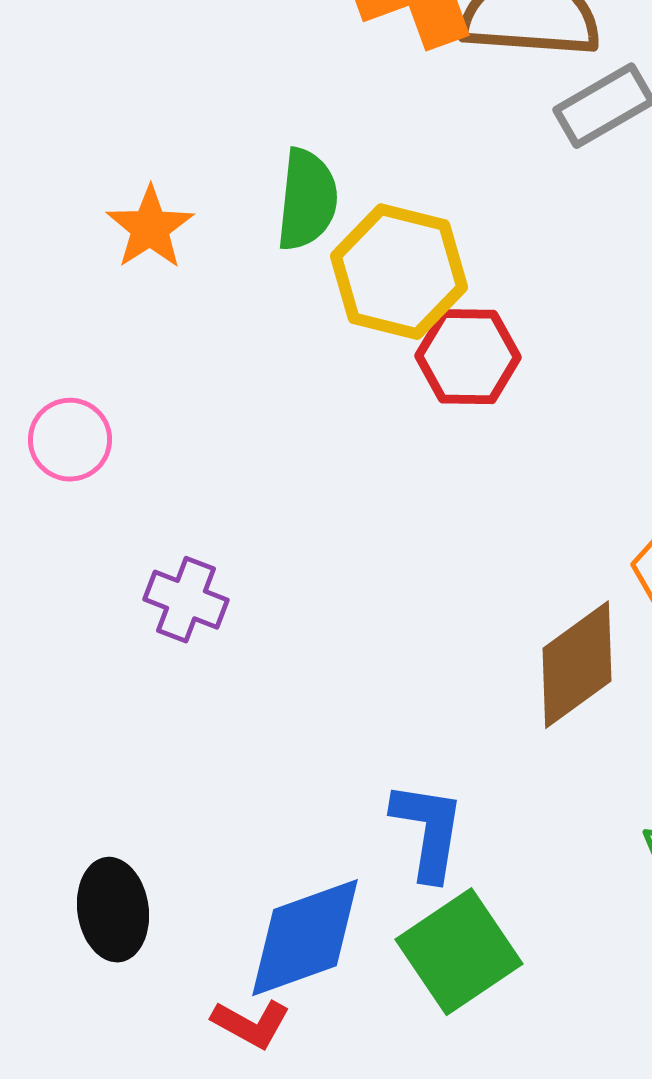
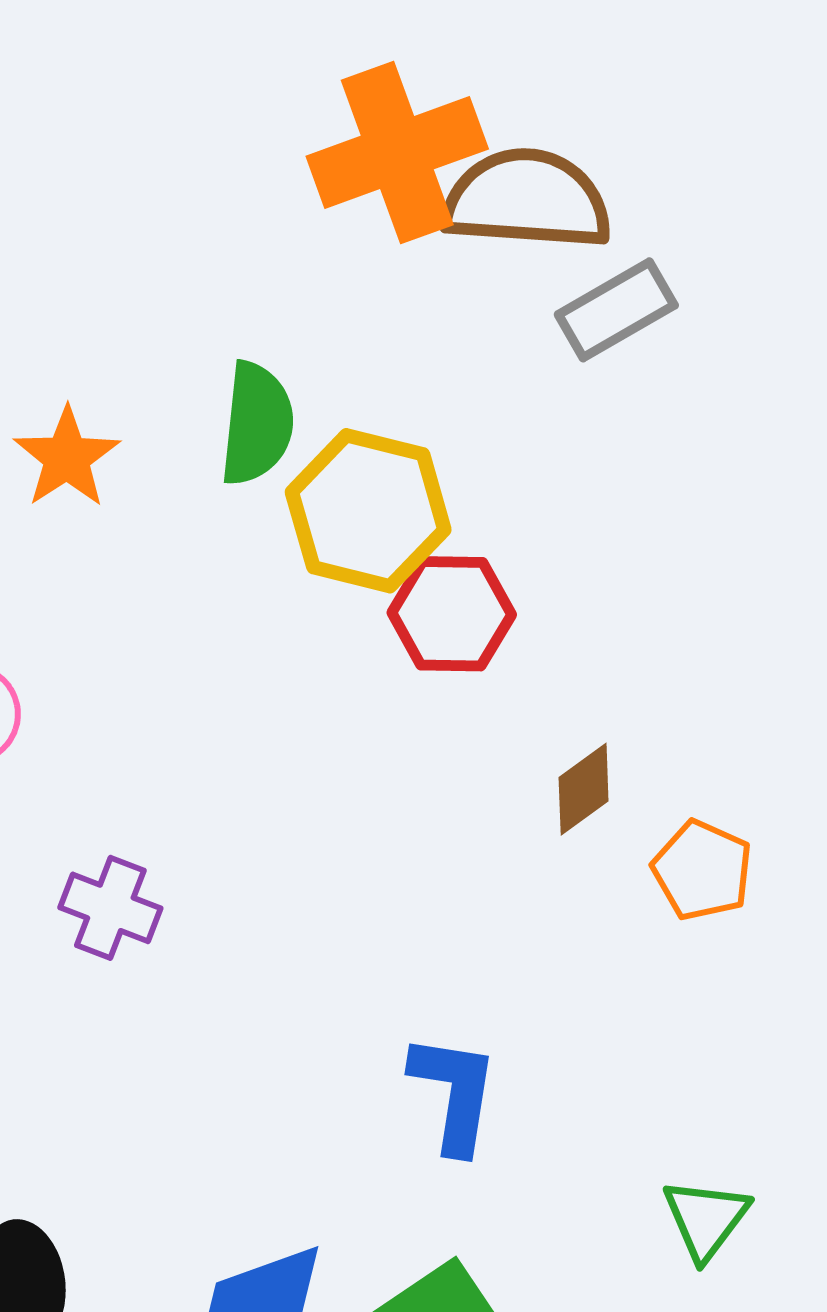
brown diamond: (577, 665) -> (584, 789), moved, size x0.6
blue L-shape: (428, 831) -> (454, 1093), moved

